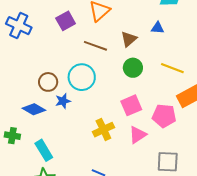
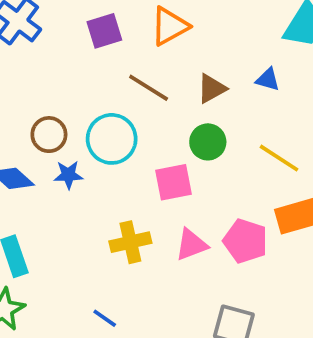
pink square: (131, 105) -> (173, 182), moved
pink triangle: (138, 135) -> (191, 245), moved

